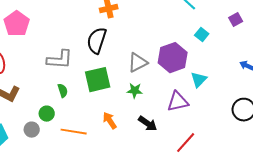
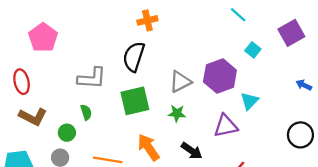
purple square: (236, 20) -> (291, 33), size x1.6
green semicircle: (63, 91) -> (86, 112), moved
green circle: (47, 114) -> (67, 133), moved
orange arrow: (110, 121) -> (149, 147), size x1.4

